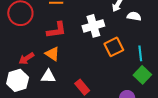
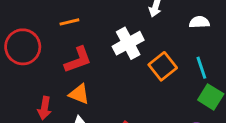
white semicircle: (134, 16) -> (199, 22), moved
red arrow: (27, 58) -> (44, 108), turned -35

